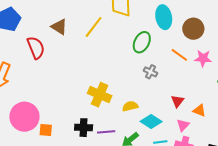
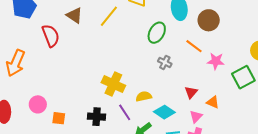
pink star: (203, 58) -> (216, 61), moved
pink circle: (24, 117) -> (38, 104), size x0.6
purple line: (106, 132) -> (125, 112), moved, turned 60

